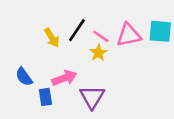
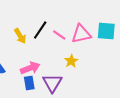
yellow star: (98, 53) -> (71, 61), moved
blue rectangle: (45, 97) -> (29, 83), moved

